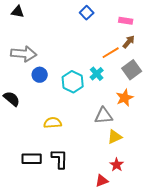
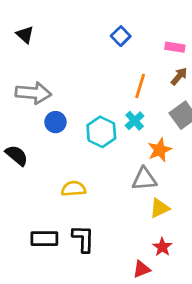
black triangle: (18, 12) -> (25, 35), turned 32
orange line: (111, 53) -> (140, 86), moved, turned -42
orange star: (125, 98) -> (160, 150), moved

